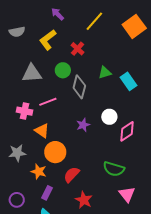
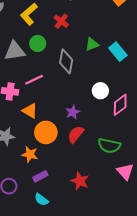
green circle: (63, 70) -> (38, 43), moved
purple star: (83, 125) -> (73, 112), moved
red semicircle: (72, 175) -> (76, 134), moved
purple rectangle: (47, 193) -> (40, 176), turned 40

